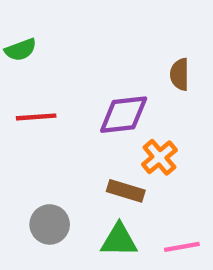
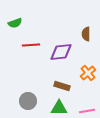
red line: (36, 117) -> (31, 45), moved
orange cross: (159, 157) -> (88, 73), moved

